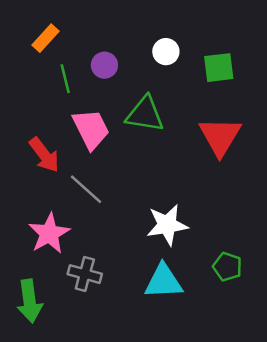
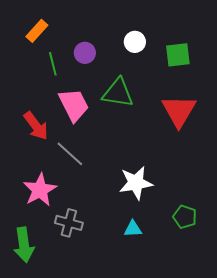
cyan triangle: (163, 281) -> (133, 229), size x0.6

